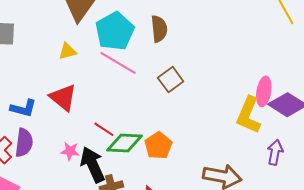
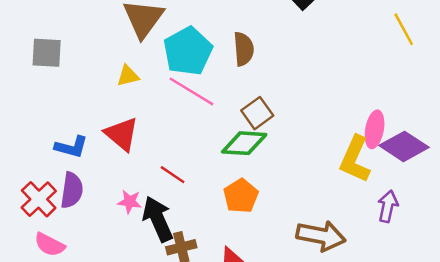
green diamond: (124, 143) -> (244, 143), moved

